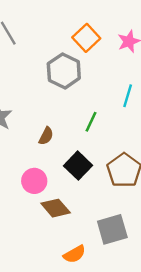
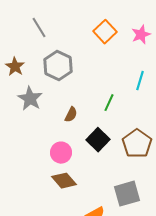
gray hexagon: (64, 71) -> (58, 66), moved
brown diamond: (56, 208) -> (64, 181), moved

